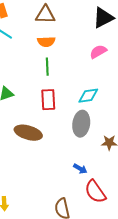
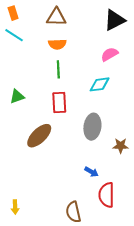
cyan diamond: (88, 96) -> (99, 84), moved
brown ellipse: (28, 133) -> (39, 136), turned -60
red semicircle: (95, 192) -> (107, 195), turned 35

